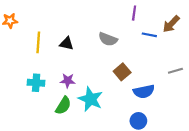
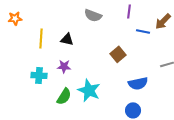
gray semicircle: (108, 39) -> (93, 15), moved
brown square: (122, 72) -> (118, 54), moved
purple star: (68, 81) -> (64, 66), moved

